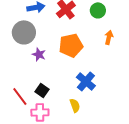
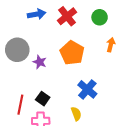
gray circle: (24, 32) -> (17, 50), moved
orange pentagon: (71, 45) -> (72, 53), turned -30
red line: (20, 96) -> (20, 105), turned 48

